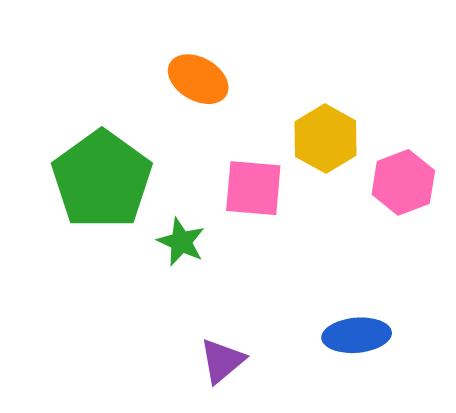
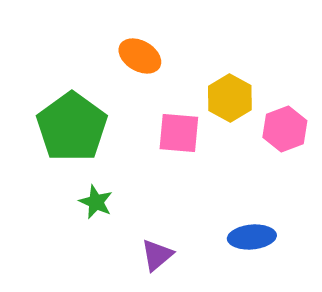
green star: (181, 242) -> (96, 202), moved

